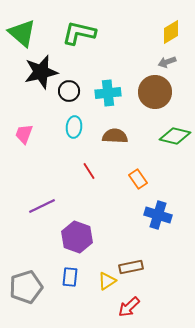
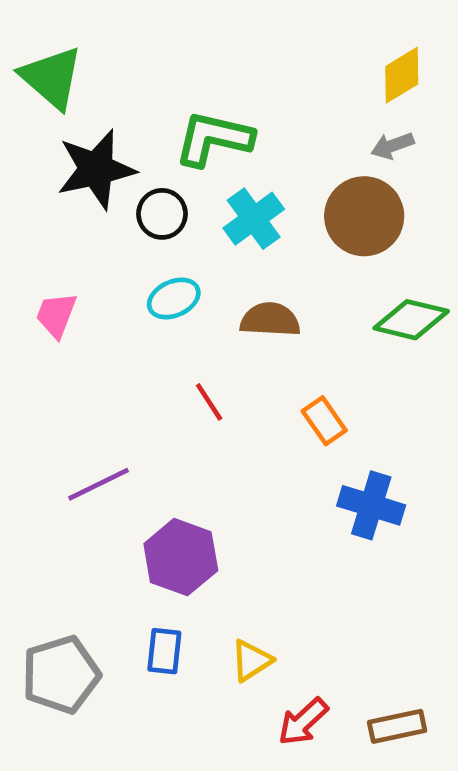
green L-shape: (79, 33) -> (214, 139), moved
cyan cross: (108, 93) -> (254, 219), turned -30
cyan ellipse: (74, 127) -> (174, 299), turned 60
brown rectangle: (131, 267) -> (397, 726), moved

